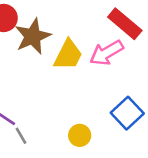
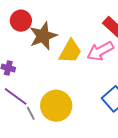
yellow circle: (80, 135) -> (56, 106), moved, size x1.8

